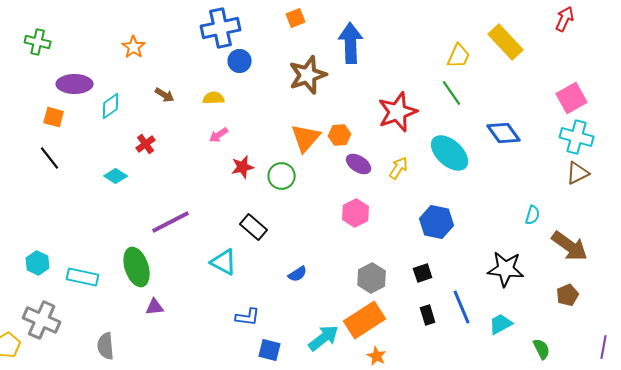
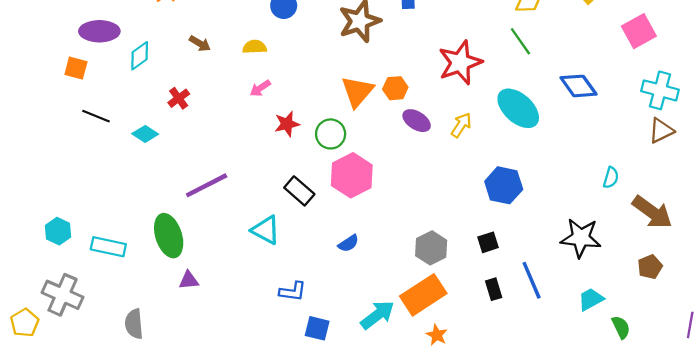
pink square: (572, 98) -> (639, 31), moved
black line: (50, 158) -> (96, 116), moved, turned -30
pink hexagon: (356, 213) -> (352, 175), moved, size x1.4
cyan trapezoid: (501, 324) -> (591, 299), moved

